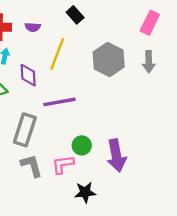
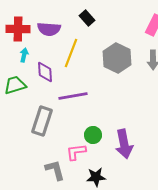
purple semicircle: (33, 27) -> (49, 29), size x1.6
gray L-shape: (32, 166) -> (55, 170), moved

